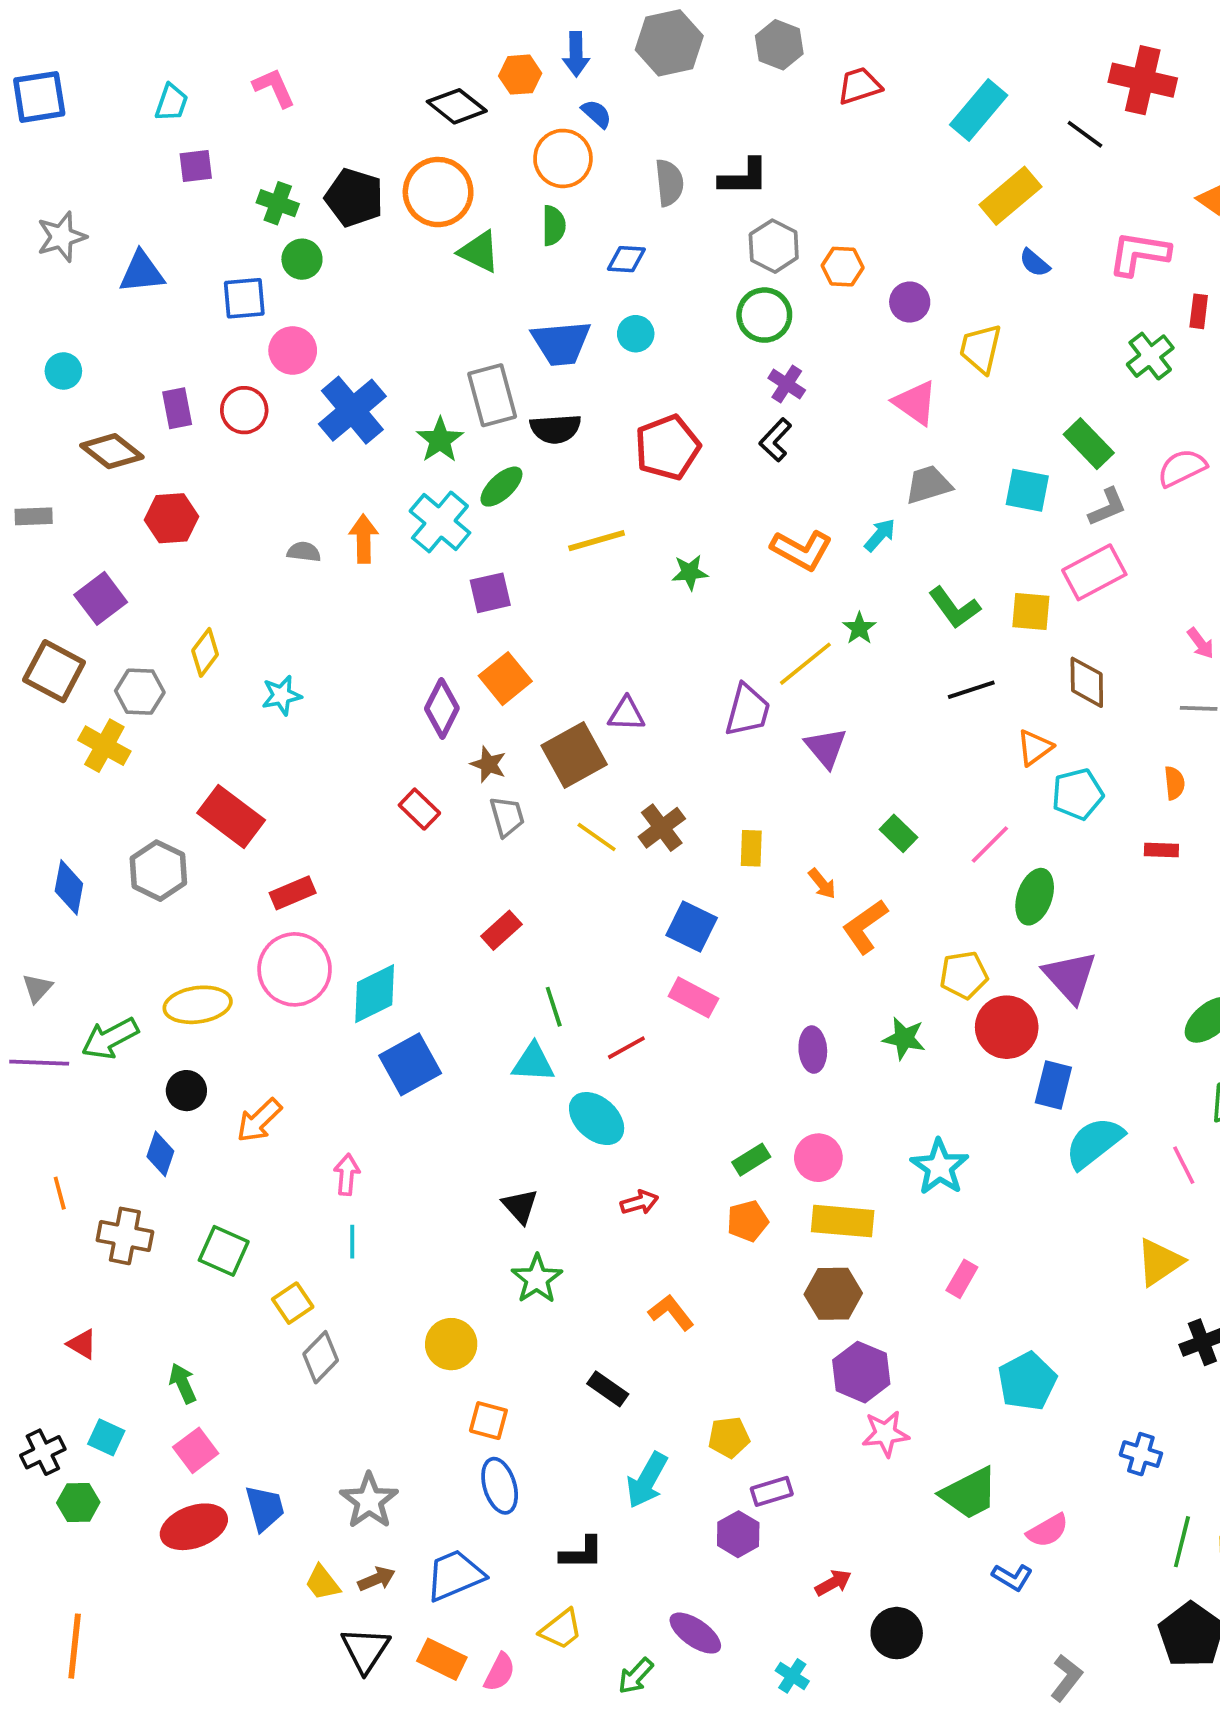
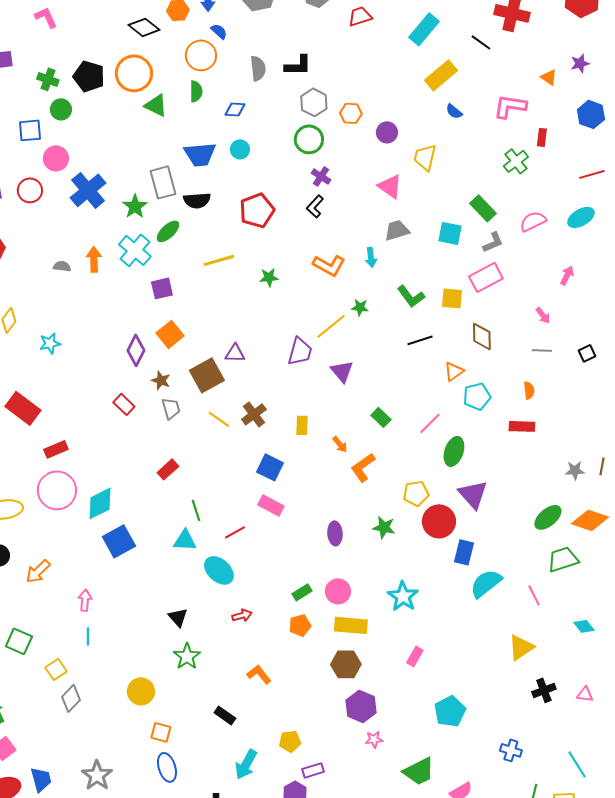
cyan arrow: (880, 535) -> (371, 257), turned 132
green star: (859, 628) -> (360, 307), turned -30
red rectangle: (1161, 850) -> (522, 426), size x1.4
pink star: (885, 1434) -> (374, 739), size x0.7

